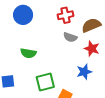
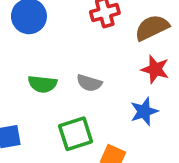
gray semicircle: (70, 37) -> (89, 83), moved

